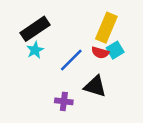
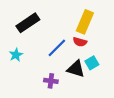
cyan star: (35, 50) -> (16, 55), moved
cyan square: (115, 50) -> (92, 63), moved

